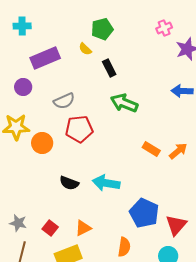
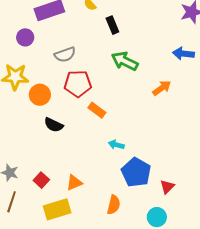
orange rectangle: (151, 149) -> (97, 110), moved
orange arrow: (178, 151) -> (162, 88), moved
black semicircle: (69, 183) -> (54, 125), moved
cyan arrow: (106, 183) -> (116, 145), moved, size x0.6
red triangle: (176, 225) -> (167, 187), size x0.7

